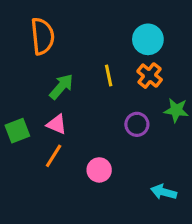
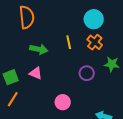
green arrow: (61, 87) -> (39, 49), turned 60
orange line: (54, 156) -> (13, 99), moved

